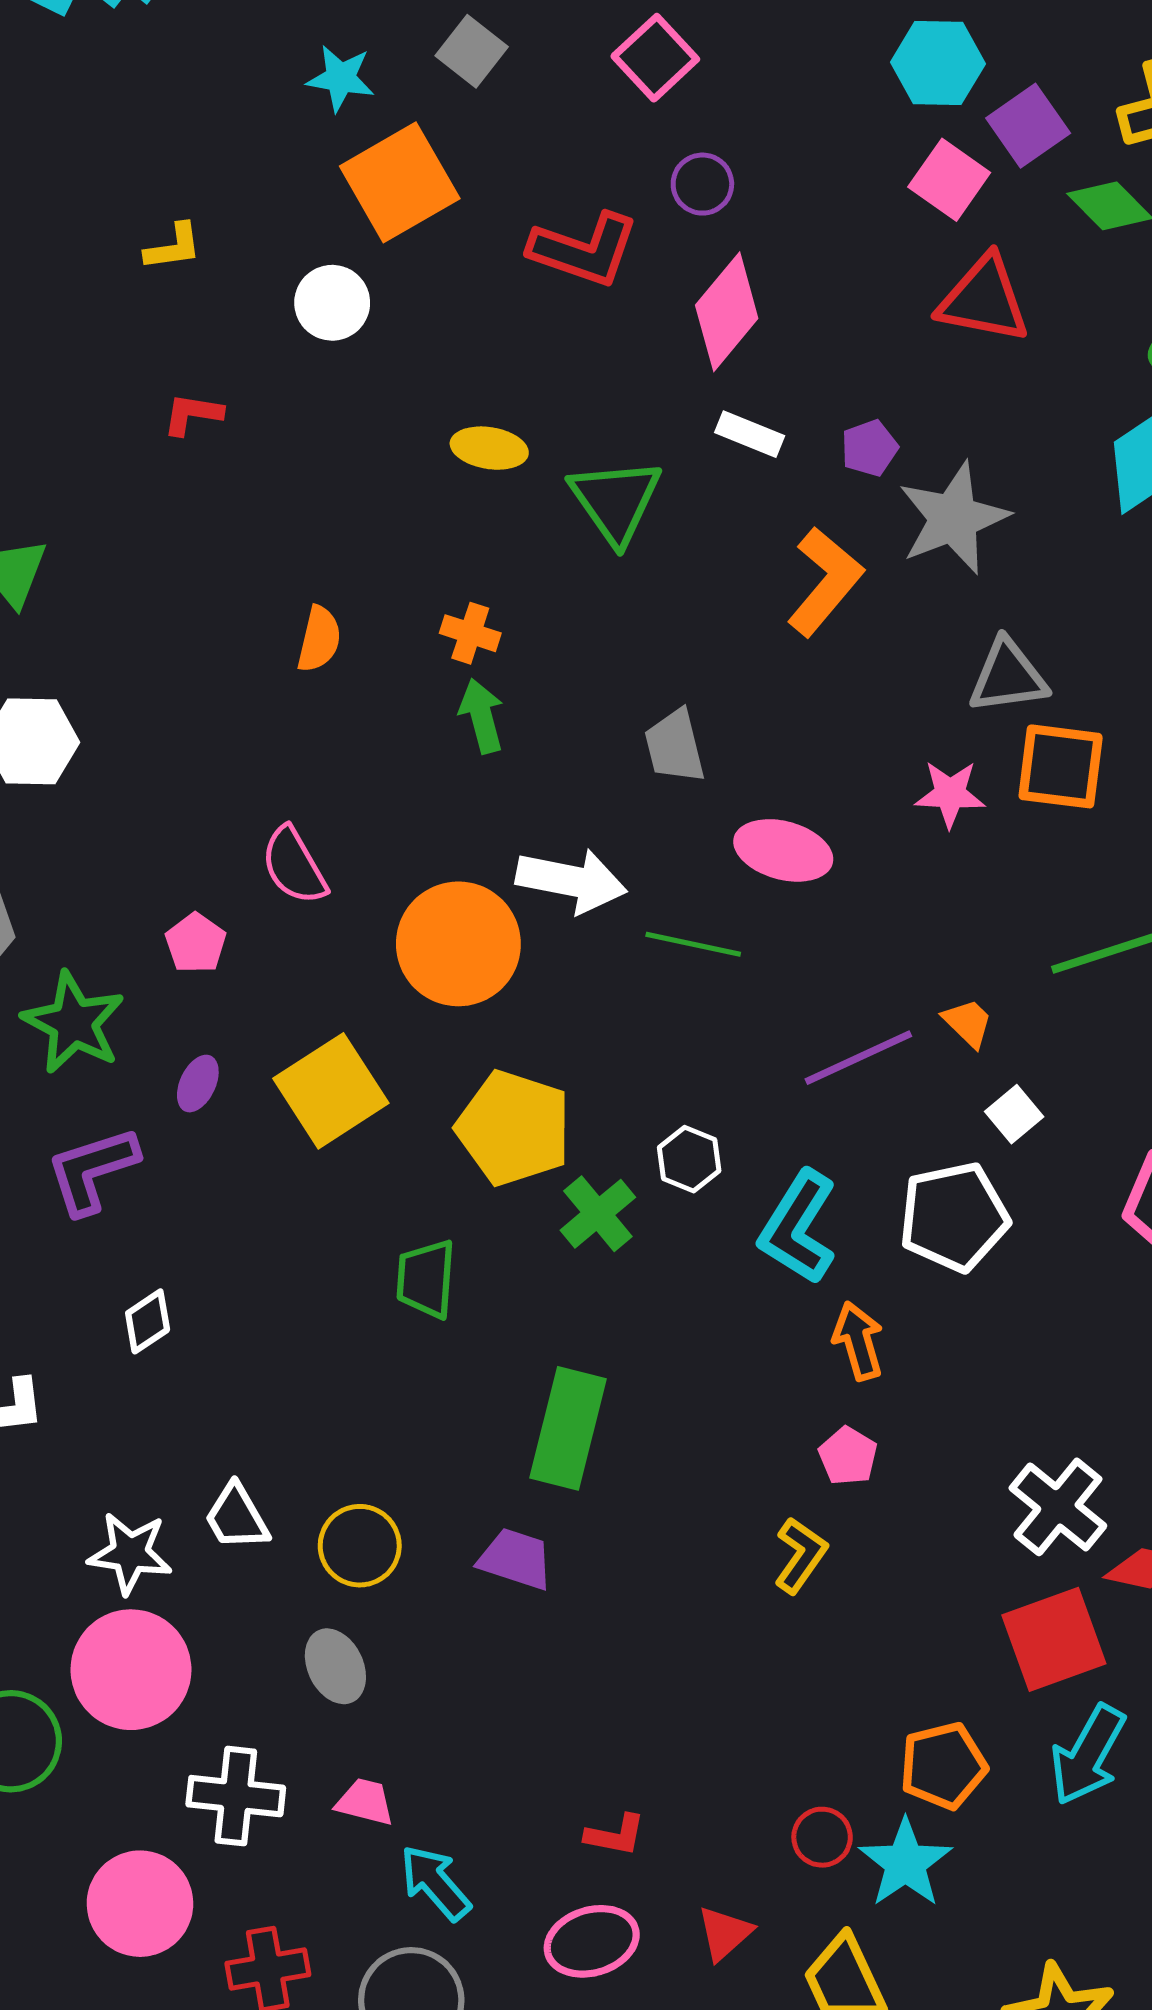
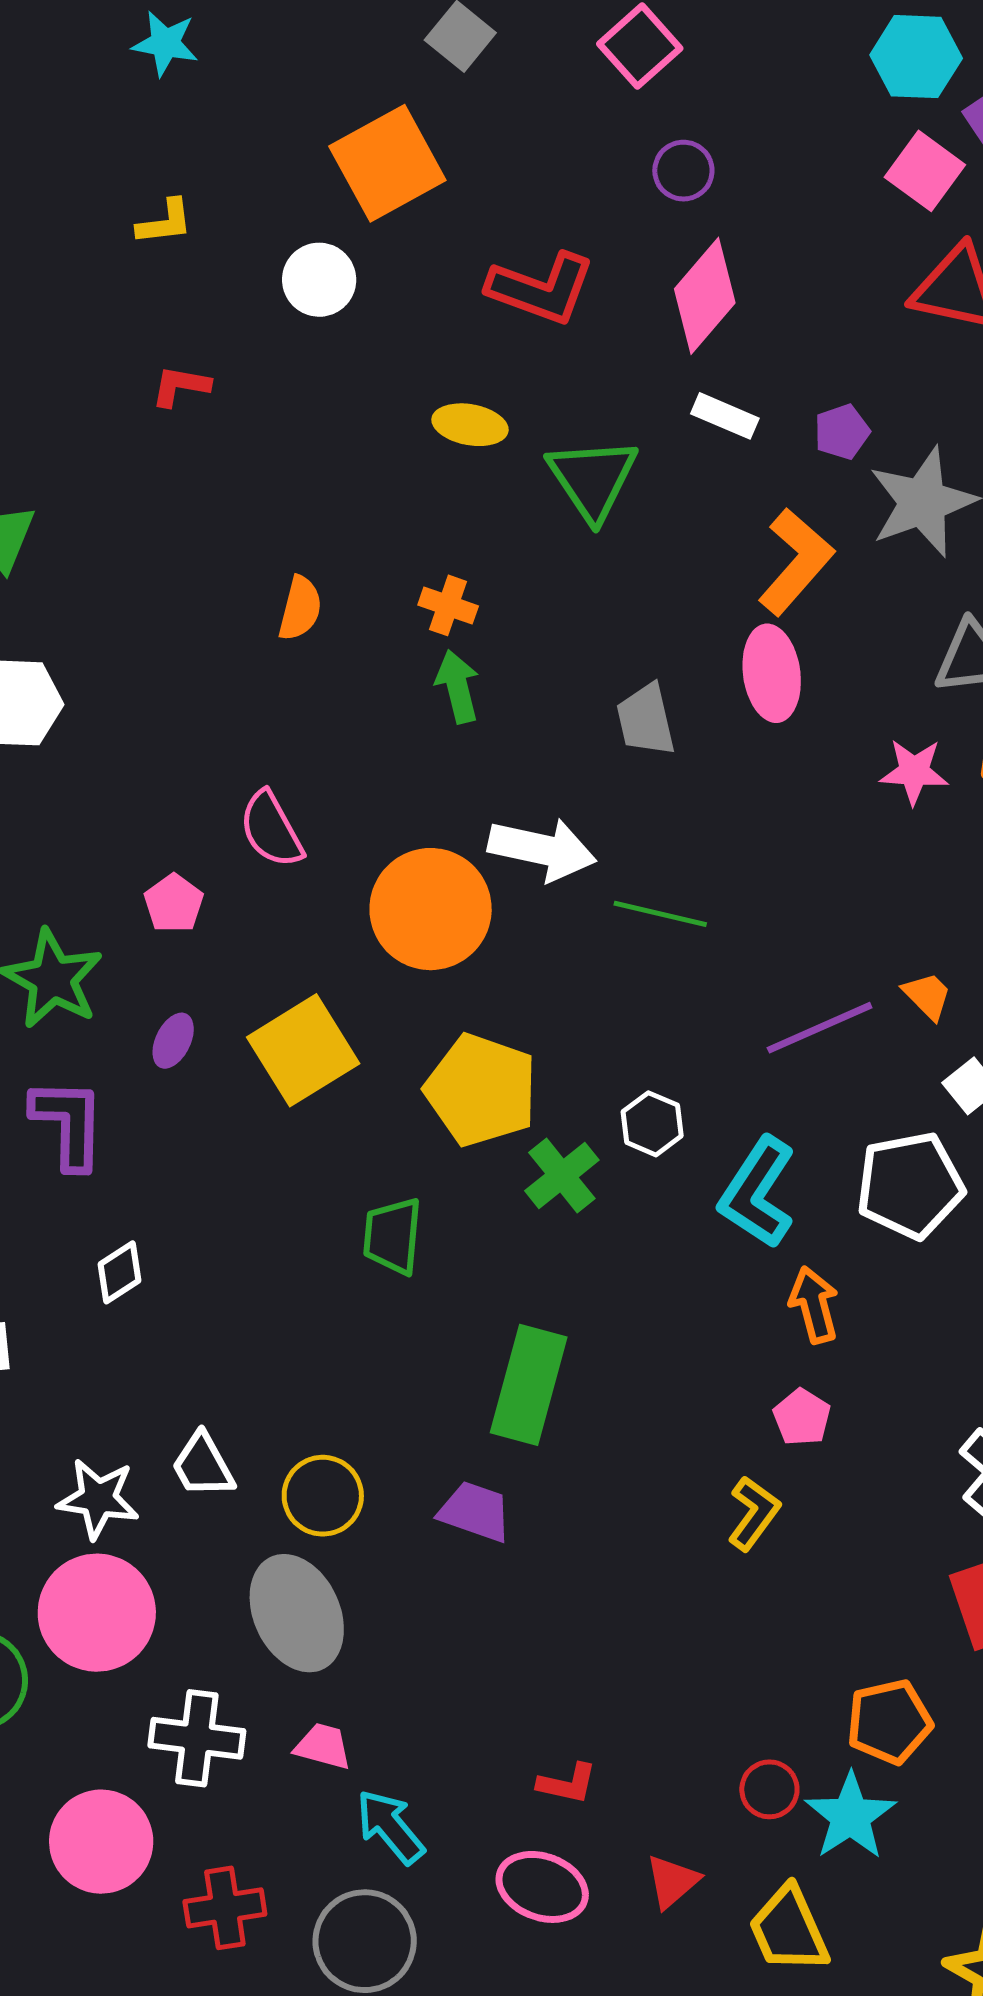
cyan star: (341, 78) -> (165, 43), moved
red L-shape: (584, 250) -> (541, 288), moved
pink ellipse: (783, 850) -> (772, 673), moved, turned 66
purple L-shape: (92, 1170) -> (68, 1124), turned 108
gray ellipse: (335, 1666) -> (297, 1613), size x1.6
pink ellipse: (592, 1941) -> (542, 1887), turned 36

